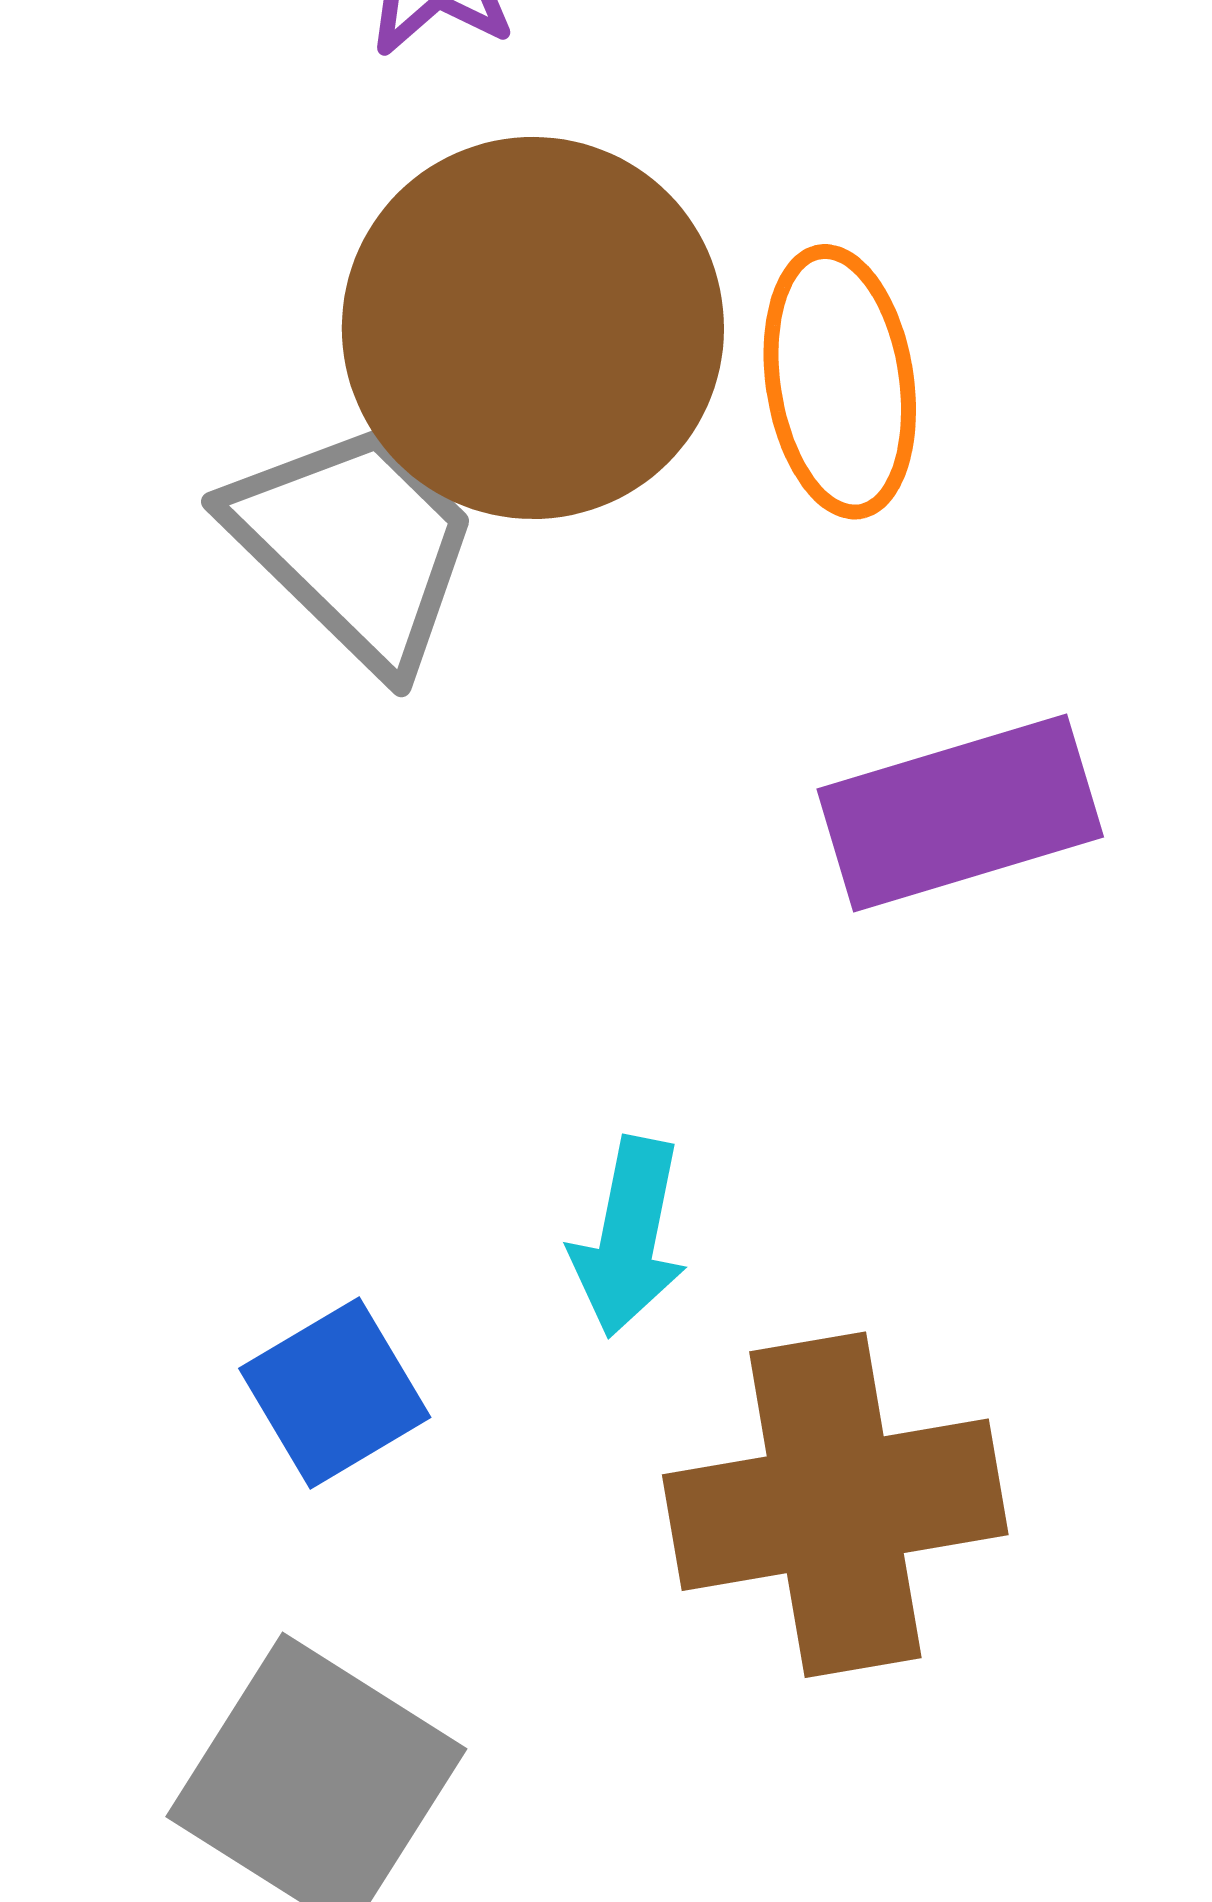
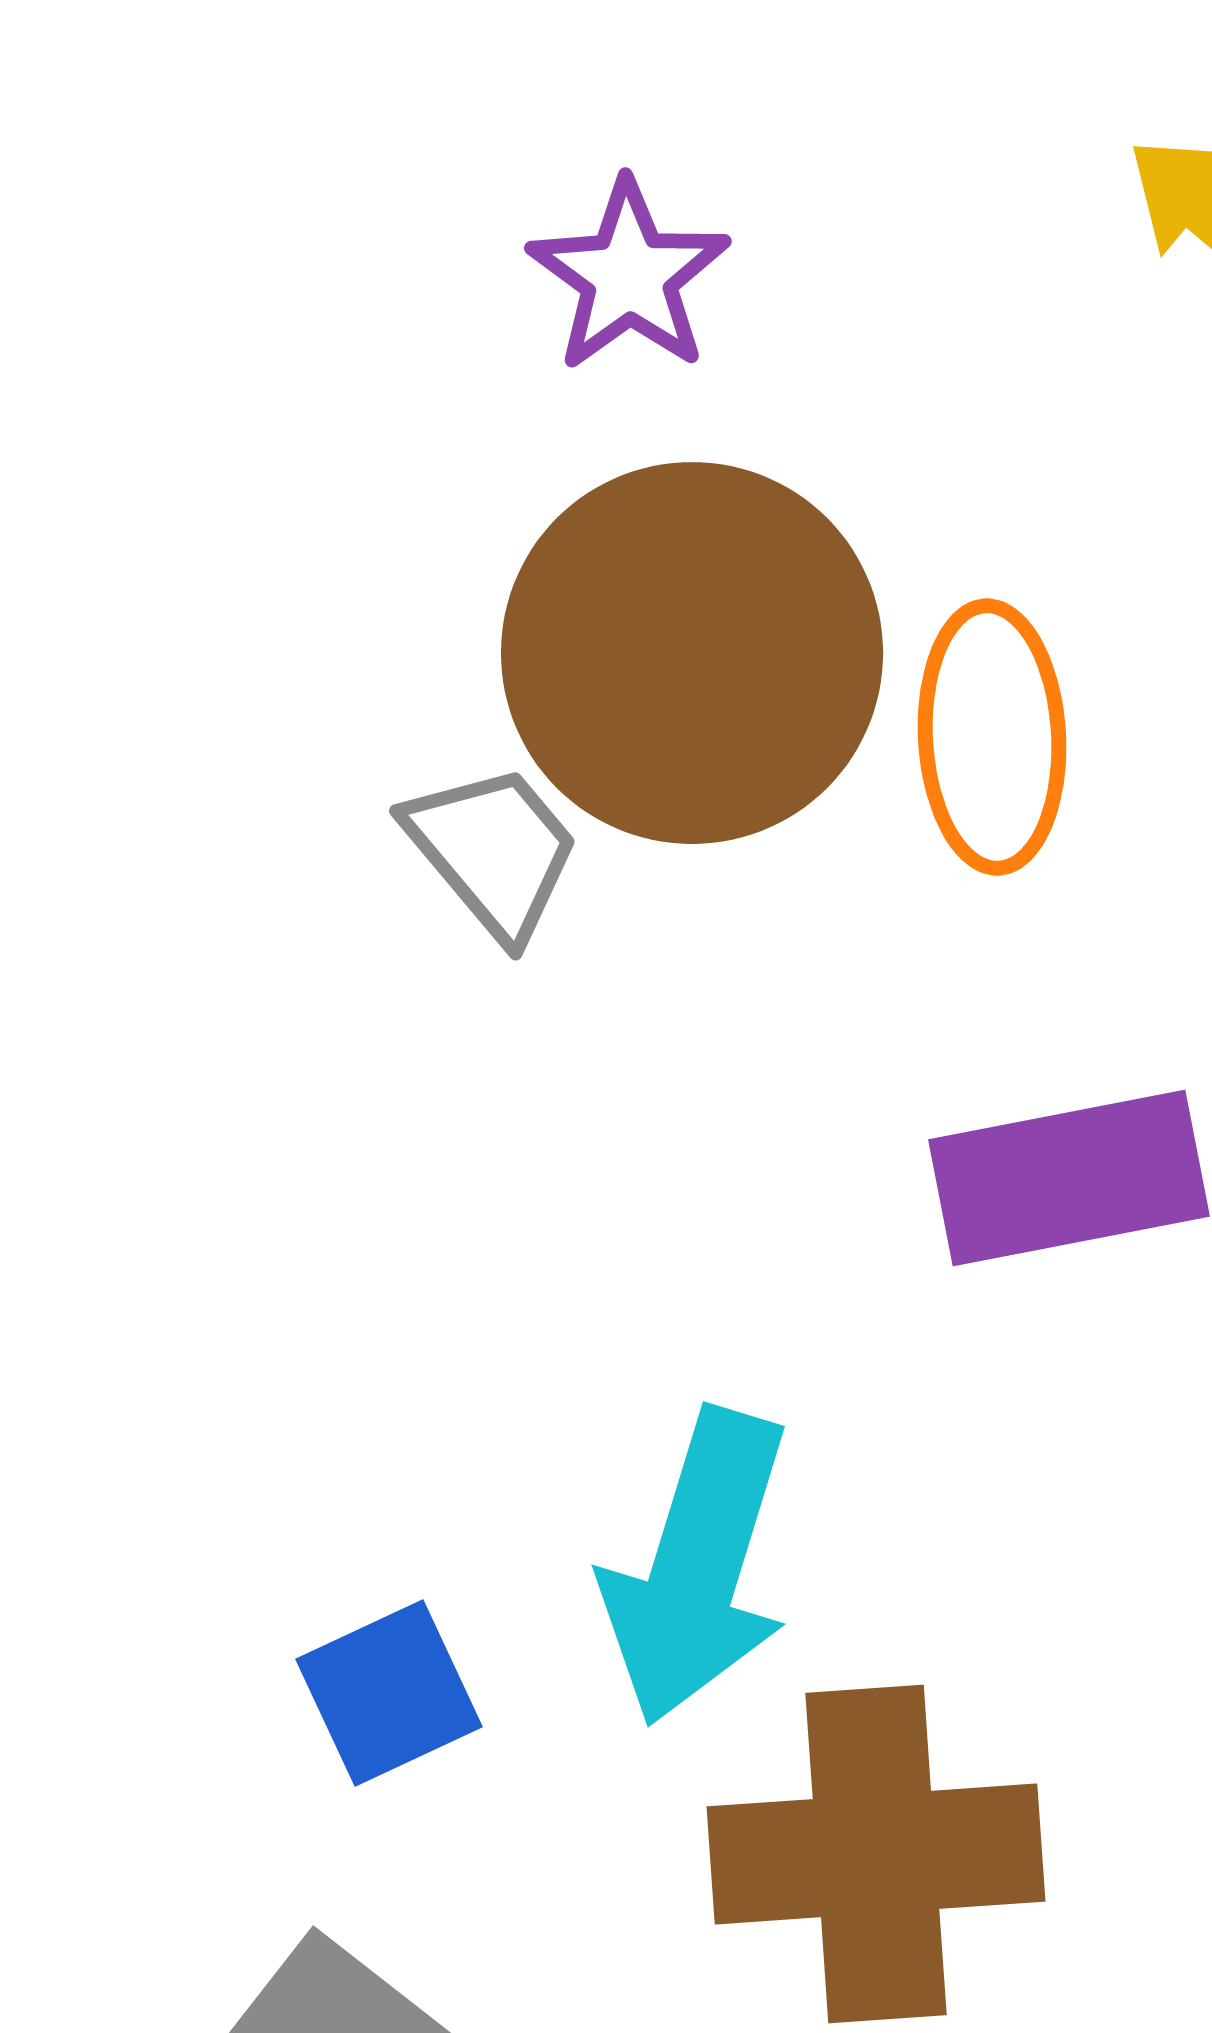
gray trapezoid: (355, 545) -> (493, 851), size x0.7
cyan arrow: (629, 1237) -> (697, 1567), size x1.6

